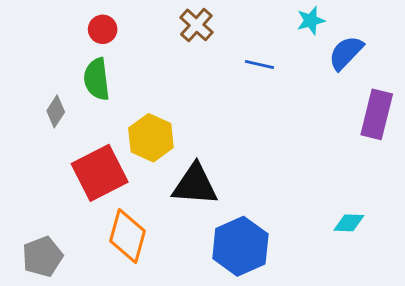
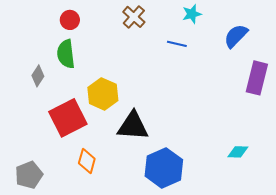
cyan star: (311, 21) -> (192, 14), moved
orange diamond: (128, 236) -> (87, 161), size x0.7

